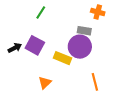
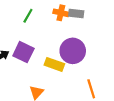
orange cross: (98, 12) -> (61, 13), moved
gray rectangle: (84, 31) -> (76, 13), moved

